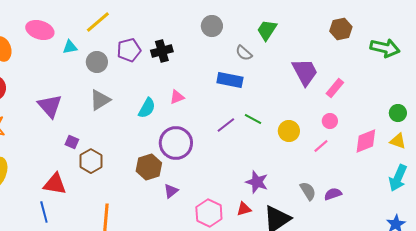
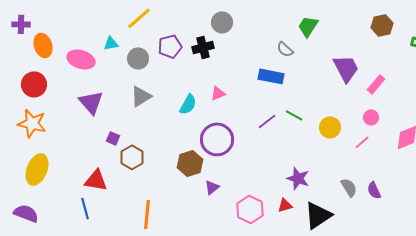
gray circle: (212, 26) -> (222, 22), moved
pink ellipse: (40, 30) -> (81, 59), moved
purple semicircle: (333, 194) -> (374, 190), turned -96

